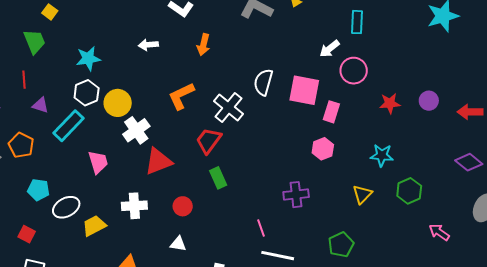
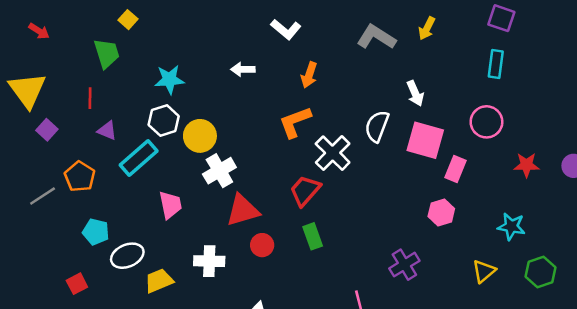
white arrow: (329, 49) -> (415, 93), moved, turned -80
orange L-shape: (181, 96) -> (295, 122), moved
purple cross: (296, 195) -> (404, 265), turned -30
red circle: (183, 206) -> (262, 245), moved
red square: (27, 234) -> (77, 284), turned 30

